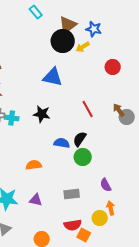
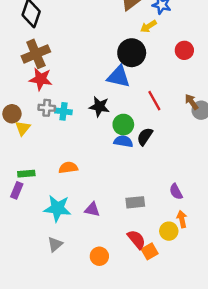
black circle: (63, 41) -> (132, 53), moved
blue triangle: (53, 77) -> (119, 77), moved
green circle: (83, 157) -> (123, 125), moved
orange semicircle: (34, 165) -> (68, 168), moved
red semicircle: (73, 225) -> (136, 239), turned -120
orange square: (84, 235) -> (150, 251), turned 32

